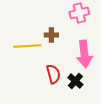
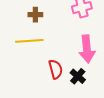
brown cross: (51, 35) -> (35, 15), moved

